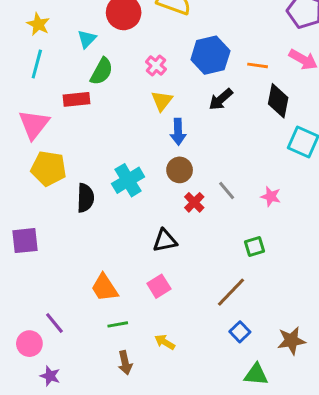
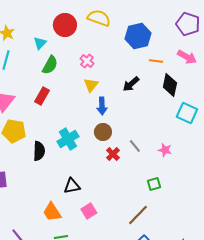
blue hexagon: (210, 55) -> (138, 36), moved
red rectangle: (77, 99) -> (42, 96), moved, turned -54
black triangle: (165, 241) -> (72, 186), moved

